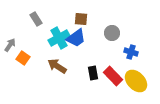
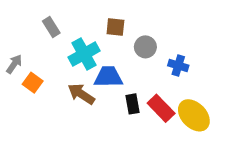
gray circle: (112, 33) -> (145, 47), moved
blue trapezoid: (76, 38) -> (108, 77), moved, turned -145
blue cross: (131, 52) -> (178, 65), moved

